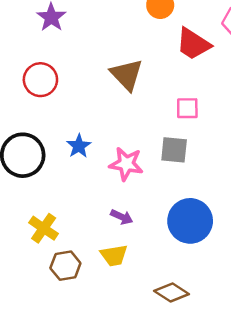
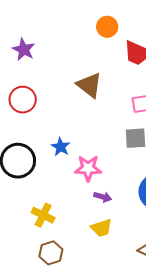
pink star: (126, 164) -> (88, 168), moved
brown hexagon: (65, 266) -> (51, 253), moved

